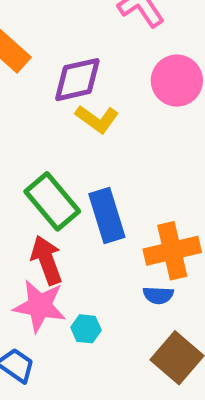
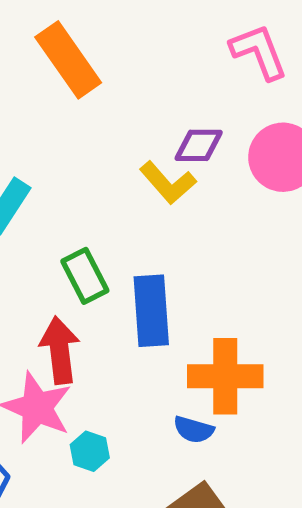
purple diamond: (77, 80) -> (199, 145), moved, size x0.7
green rectangle: (52, 201) -> (85, 276), size x0.7

